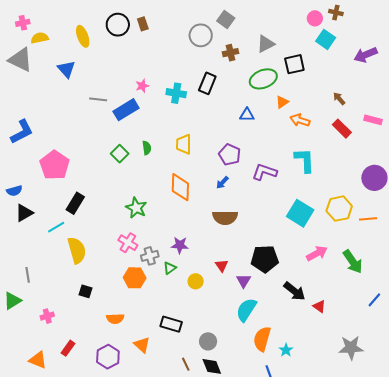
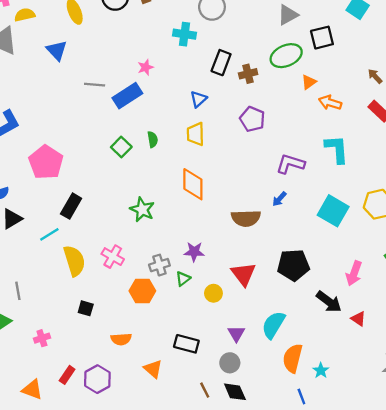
brown cross: (231, 53) -> (248, 74), moved
cyan cross: (176, 93) -> (185, 34), moved
blue triangle: (247, 115) -> (198, 99), moved, turned -42
purple pentagon: (230, 155) -> (252, 119), moved
blue arrow: (222, 183) -> (279, 199), moved
pink cross: (128, 243) -> (113, 257), moved
pink arrow: (317, 253) -> (354, 273), moved, turned 140
red triangle: (222, 266) -> (243, 274), size x1.6
purple triangle: (244, 281) -> (236, 334), moved
purple hexagon: (108, 357) -> (97, 379), moved

